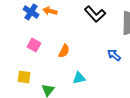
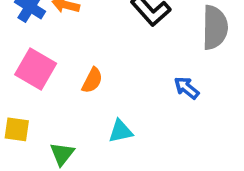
pink square: (34, 45) -> (36, 69), size x1.5

